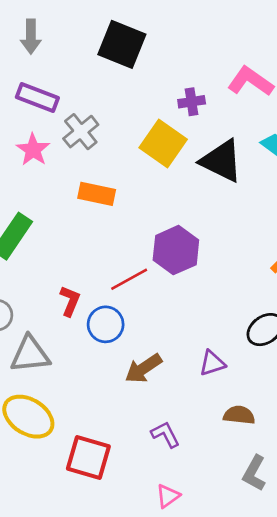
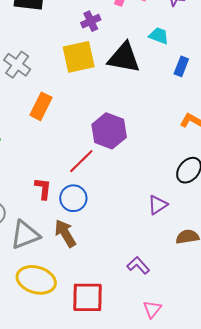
yellow square: (163, 143) -> (79, 57), turned -32
orange rectangle: (97, 194) -> (41, 106), turned -60
brown arrow: (143, 368) -> (65, 233), moved, turned 108

